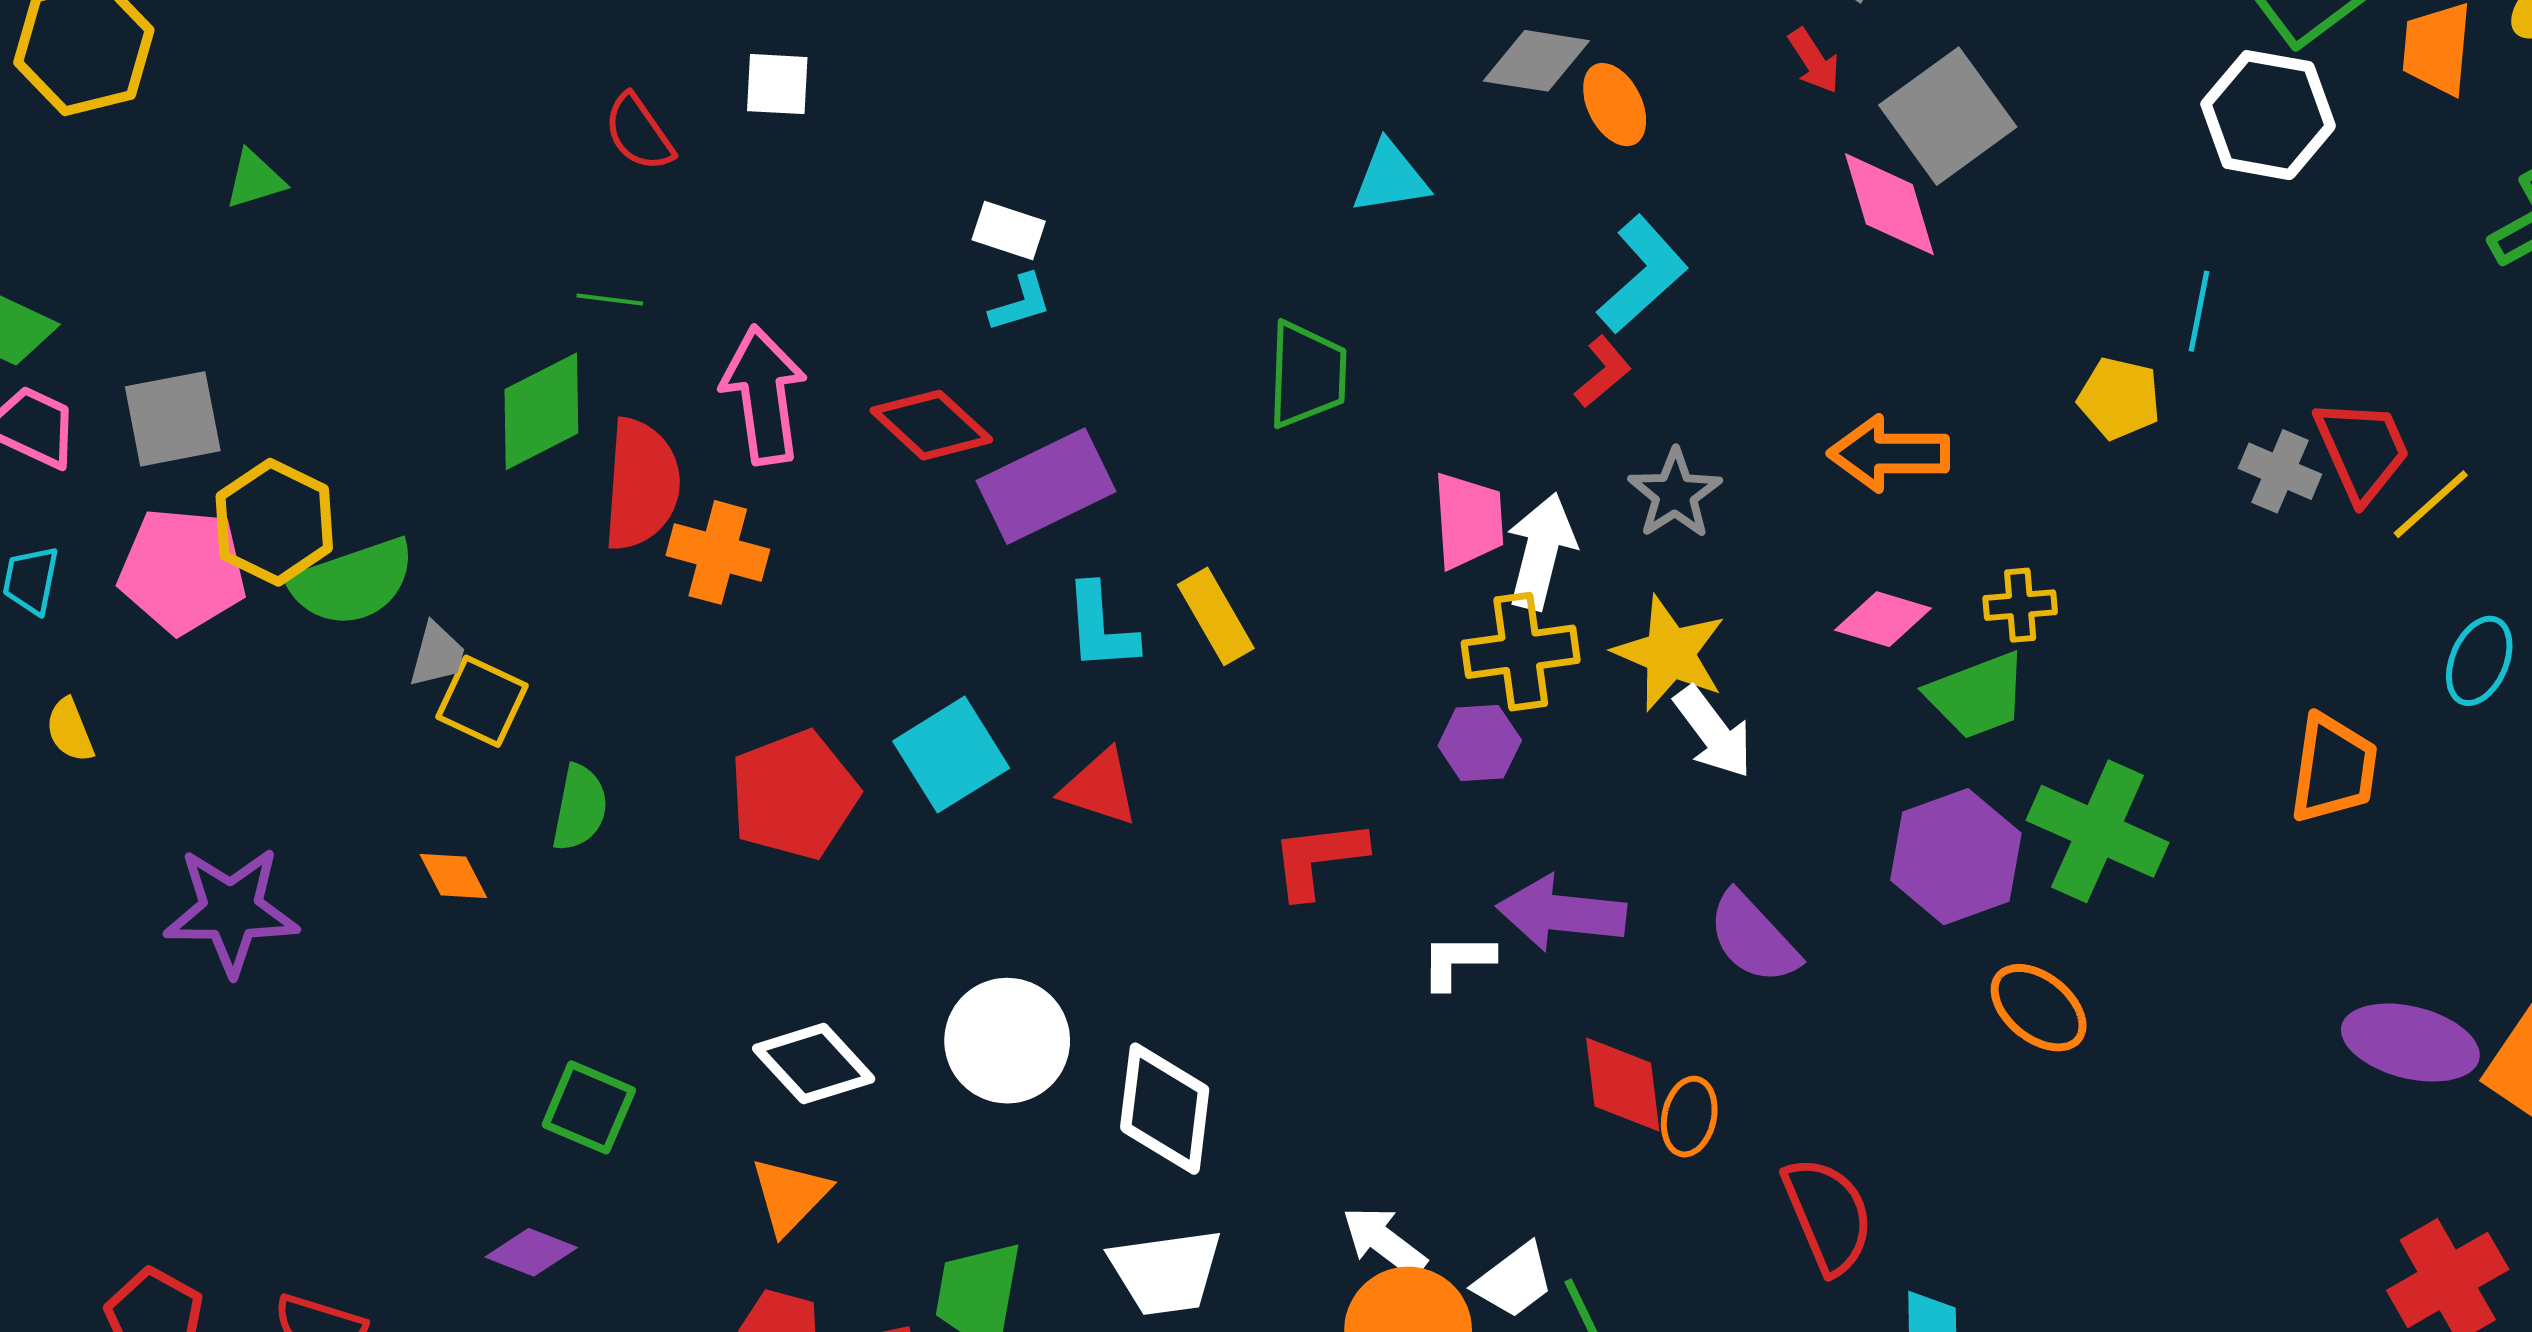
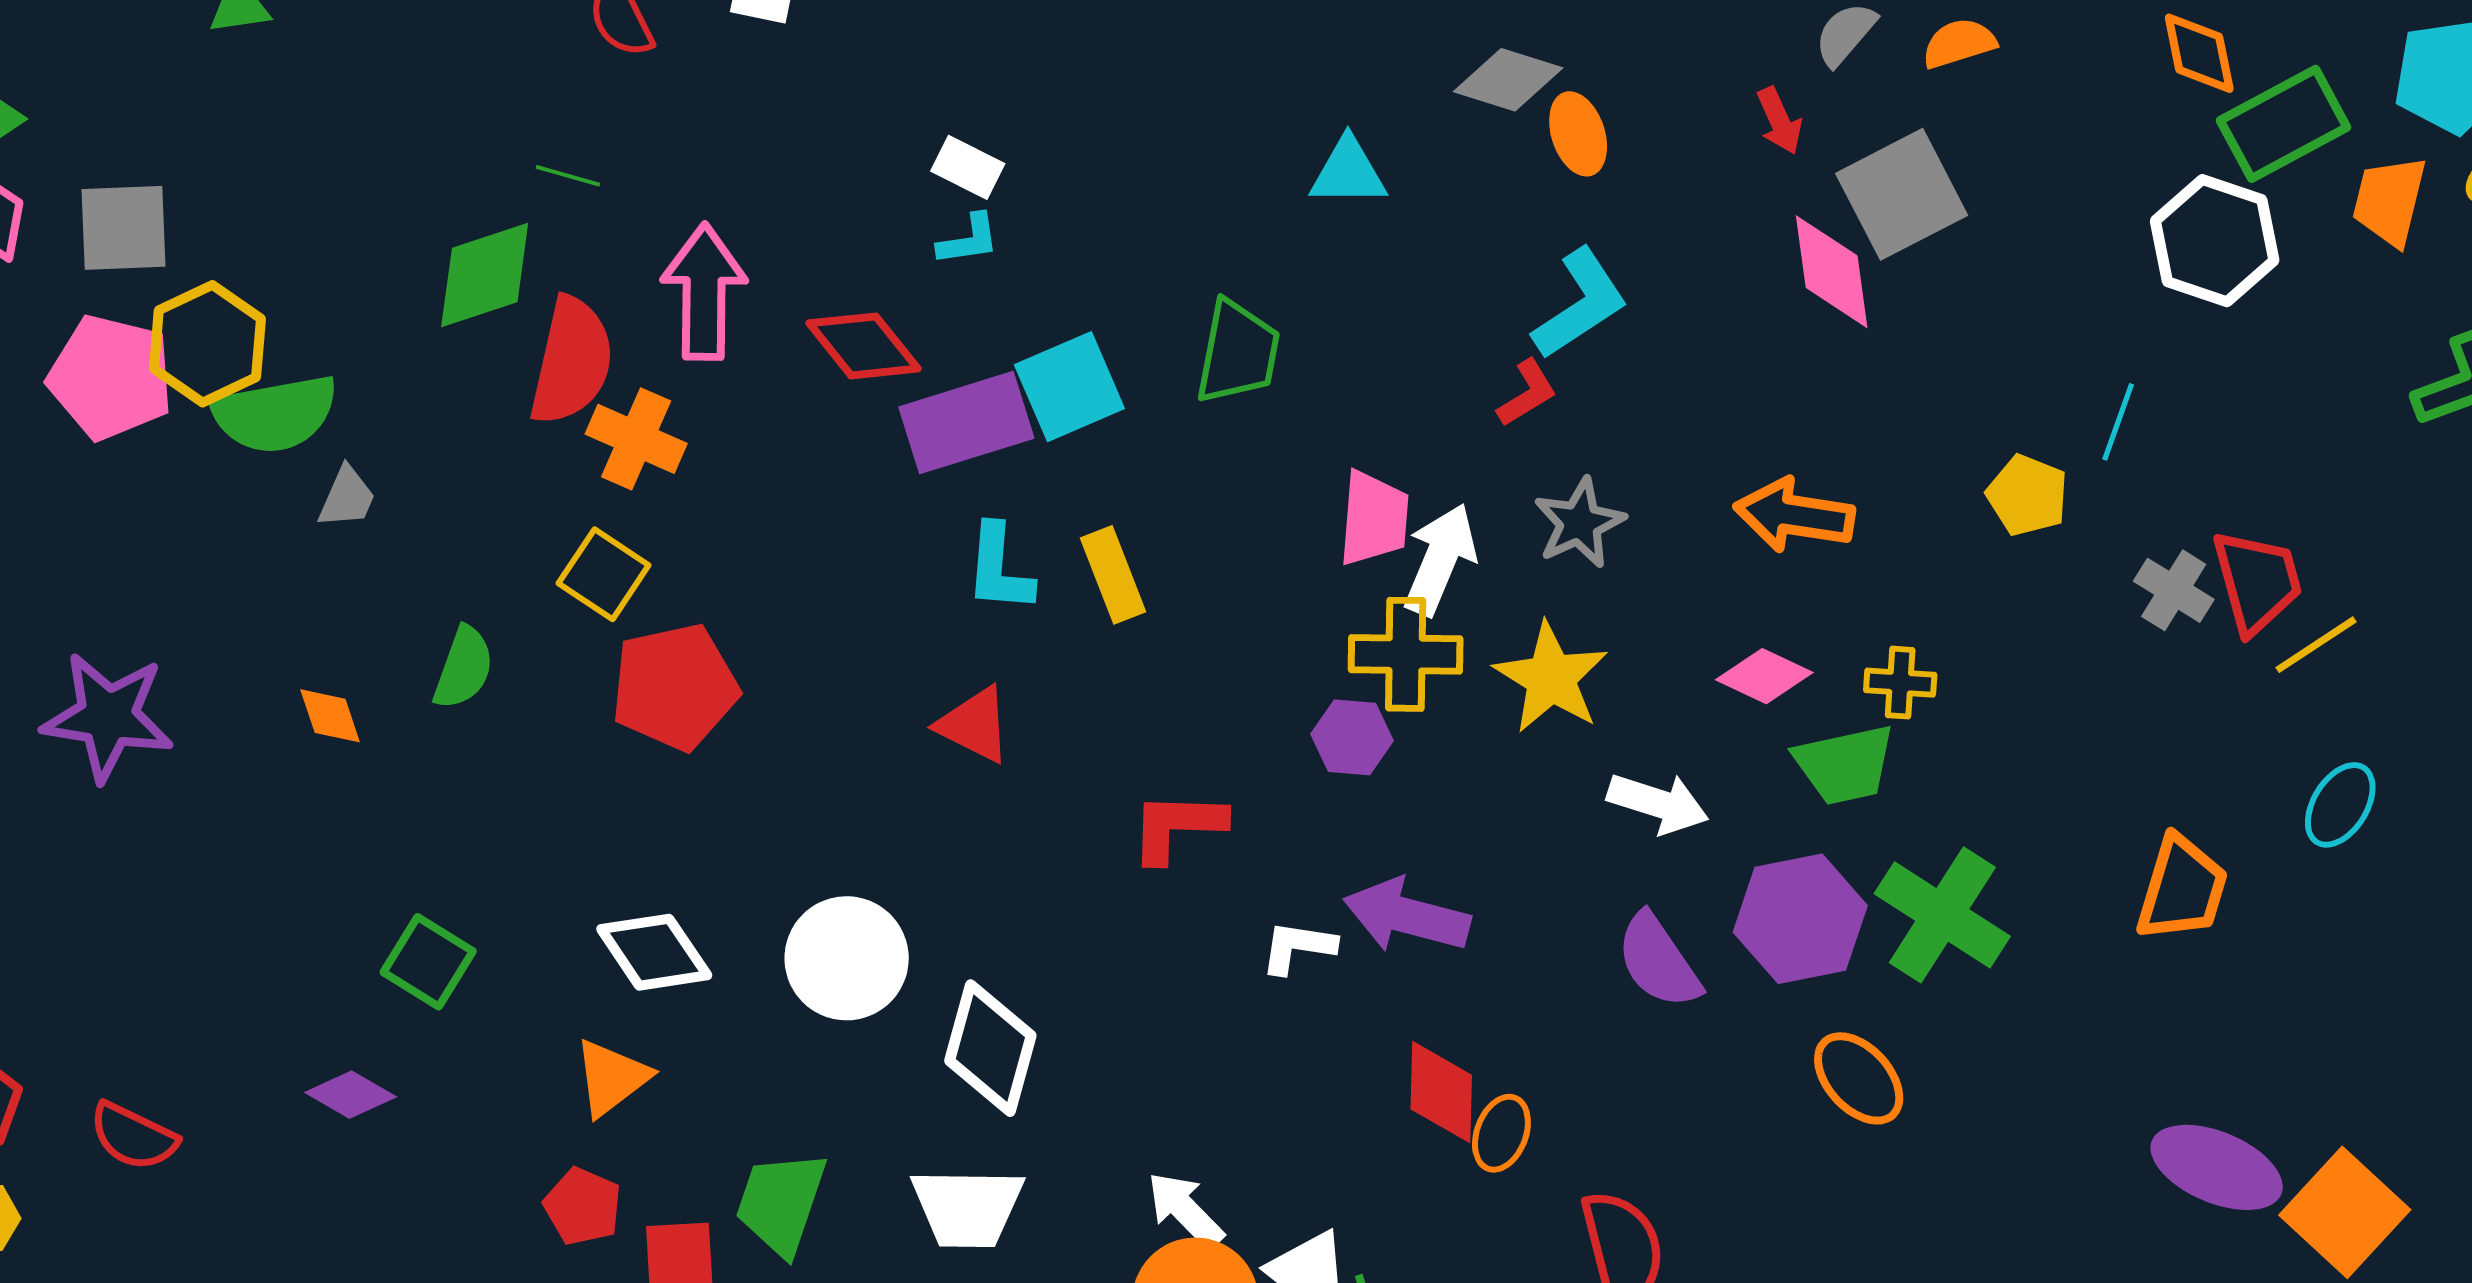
yellow square: (482, 701) -> (604, 574), moved
white arrow: (1713, 732) -> (1658, 803), moved, turned -44
cyan square: (951, 755) -> (1069, 387), moved
purple semicircle: (1753, 938) -> (1658, 961), moved

